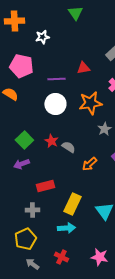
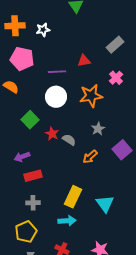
orange cross: (14, 21) -> (15, 26), moved
gray star: (104, 129) -> (98, 129), moved
green square: (24, 140) -> (30, 120), moved
red rectangle: (45, 186) -> (33, 176), moved

